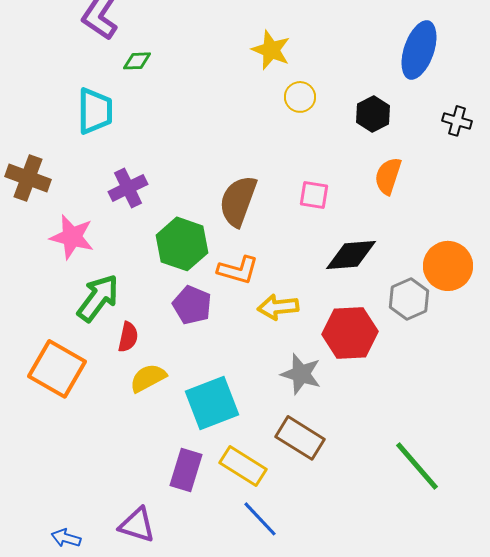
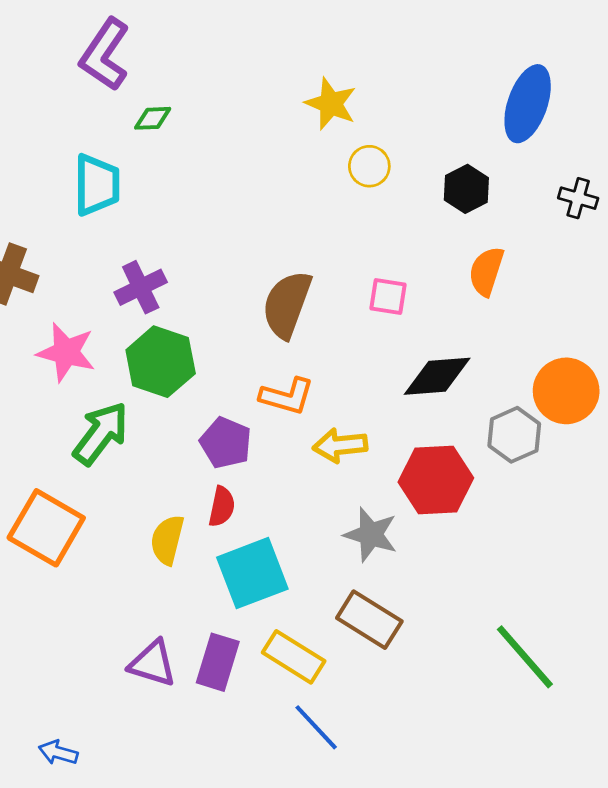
green hexagon: (182, 244) -> (161, 362), moved
red semicircle: (128, 337) -> (222, 507), moved
yellow semicircle: (148, 378) -> (167, 540), turned -48
purple triangle: (137, 525) -> (153, 663), moved

